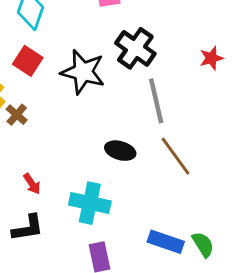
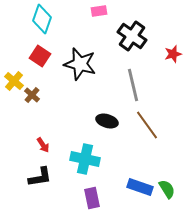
black cross: (135, 48) -> (132, 36), moved

